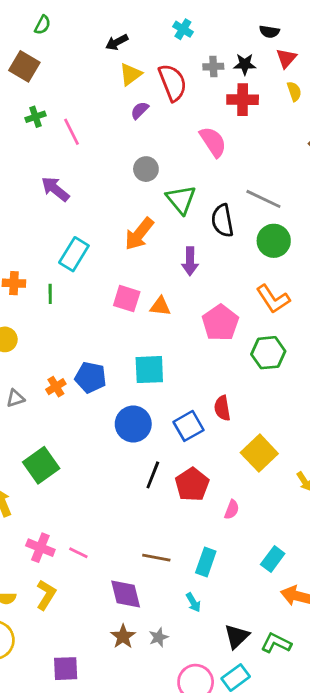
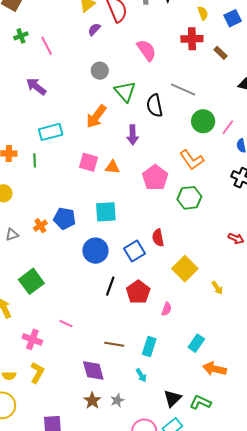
red cross: (243, 100) -> (192, 39), moved
green circle: (274, 241) -> (203, 121), moved
cyan rectangle: (74, 254) -> (51, 132), turned 45
pink line: (78, 553) -> (66, 324), moved

